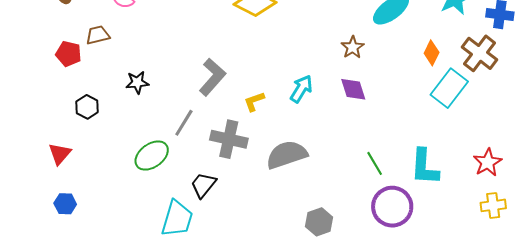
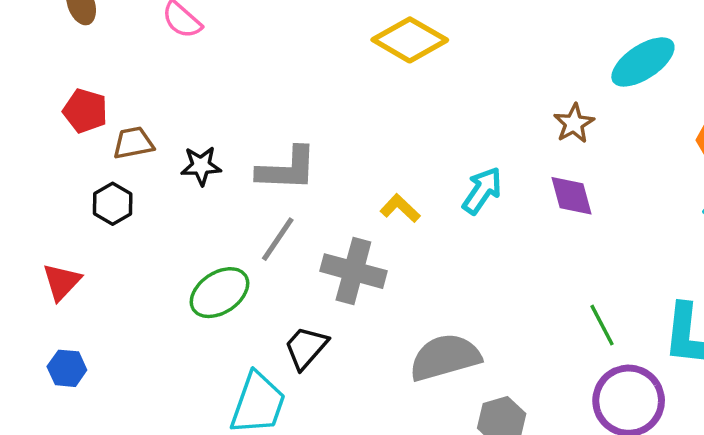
brown trapezoid: (98, 35) -> (133, 143), moved
gray L-shape: (212, 77) -> (287, 169), moved, turned 48
yellow L-shape: (254, 101) -> (400, 208), turned 60
gray semicircle: (287, 155) -> (445, 357), moved

